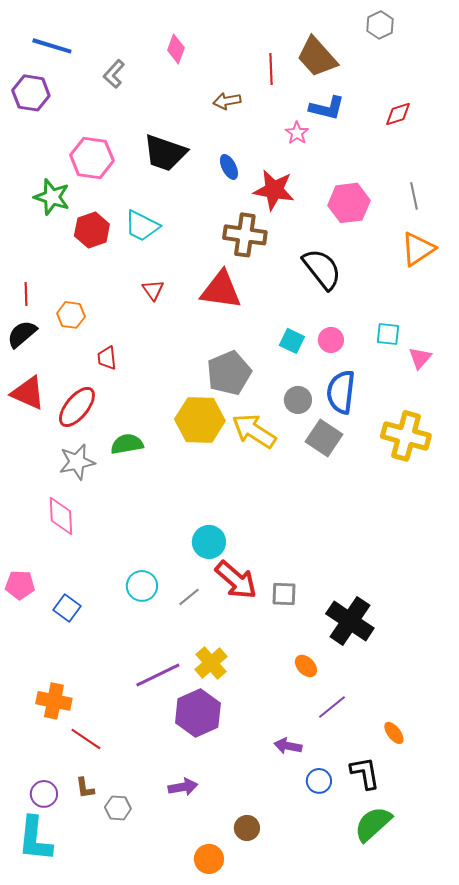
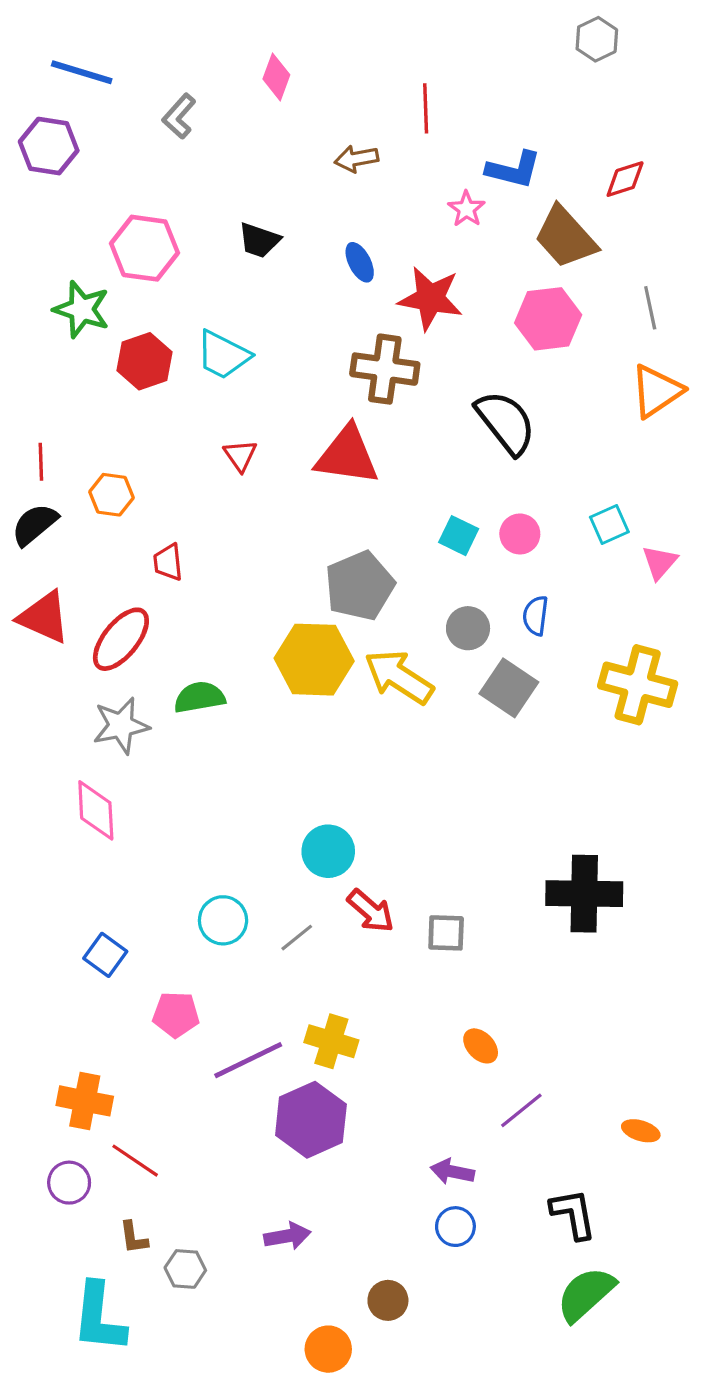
brown trapezoid: (317, 57) -> (565, 237), moved
black trapezoid: (165, 153) -> (259, 240), size x0.6
cyan square: (388, 334) -> (609, 525), turned -30
blue semicircle: (341, 392) -> (536, 616), size x0.6
red arrow: (236, 580) -> (371, 911), size x0.7
pink pentagon: (20, 585) -> (176, 1015), moved
black cross: (350, 621) -> (584, 894), moved, turned -33
yellow cross: (211, 663) -> (331, 1041), turned -32
orange ellipse: (394, 733) -> (641, 1131), moved, turned -35
blue circle: (319, 781) -> (455, 1227), moved
purple circle: (44, 794) -> (69, 1183), moved
cyan L-shape: (35, 839) -> (99, 1318), moved

